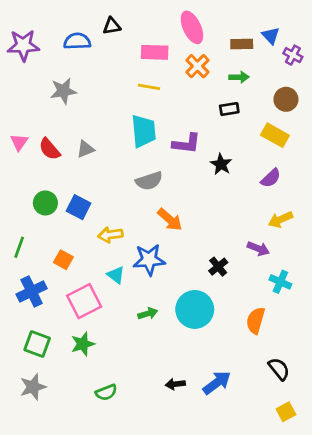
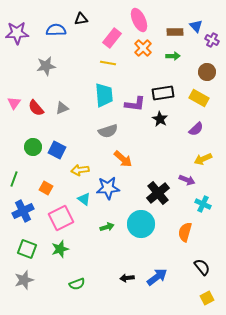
pink rectangle: (155, 52) -> (112, 38), turned -54
black rectangle: (229, 109) -> (163, 93), moved, size x1.5
black cross: (218, 267) -> (158, 193), size x1.6

